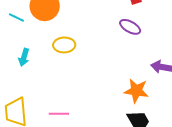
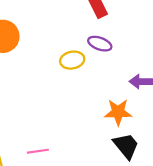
yellow ellipse: (64, 45) -> (72, 60), moved

